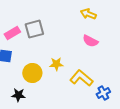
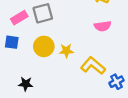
pink semicircle: (90, 41) -> (103, 26), turned -35
yellow circle: (32, 73) -> (44, 46), moved

